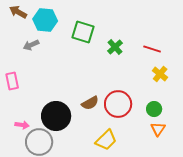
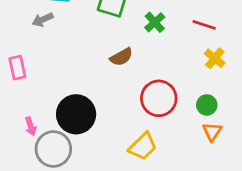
brown semicircle: (90, 103) -> (121, 57), moved
pink arrow: (22, 125) -> (31, 126), turned 64

